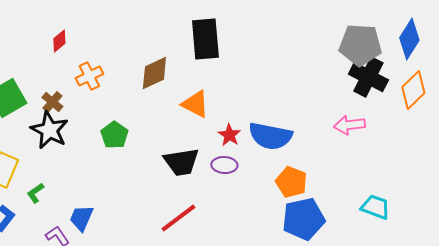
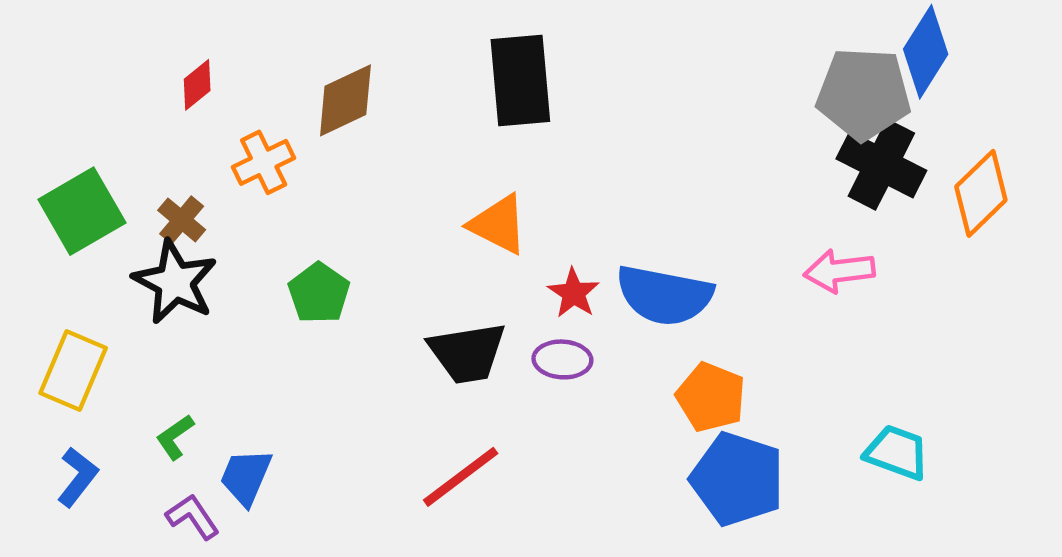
blue diamond: (409, 39) -> (926, 52), moved
brown diamond: (154, 73) -> (345, 100), moved
green L-shape: (35, 193) -> (175, 437), moved
blue pentagon: (303, 219) -> (737, 479), turned 30

